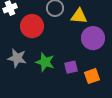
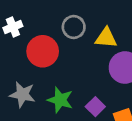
purple square: (71, 67) -> (95, 107), turned -32

